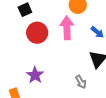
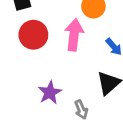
purple star: (35, 75) -> (50, 93), moved

